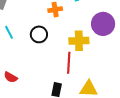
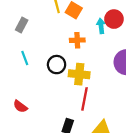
yellow cross: (79, 41) -> (79, 74), moved

